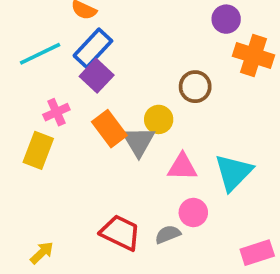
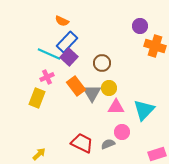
cyan line: (40, 54) -> (49, 54), moved, turned 50
brown circle: (195, 87) -> (102, 63), moved
yellow circle: (159, 119) -> (109, 88), moved

